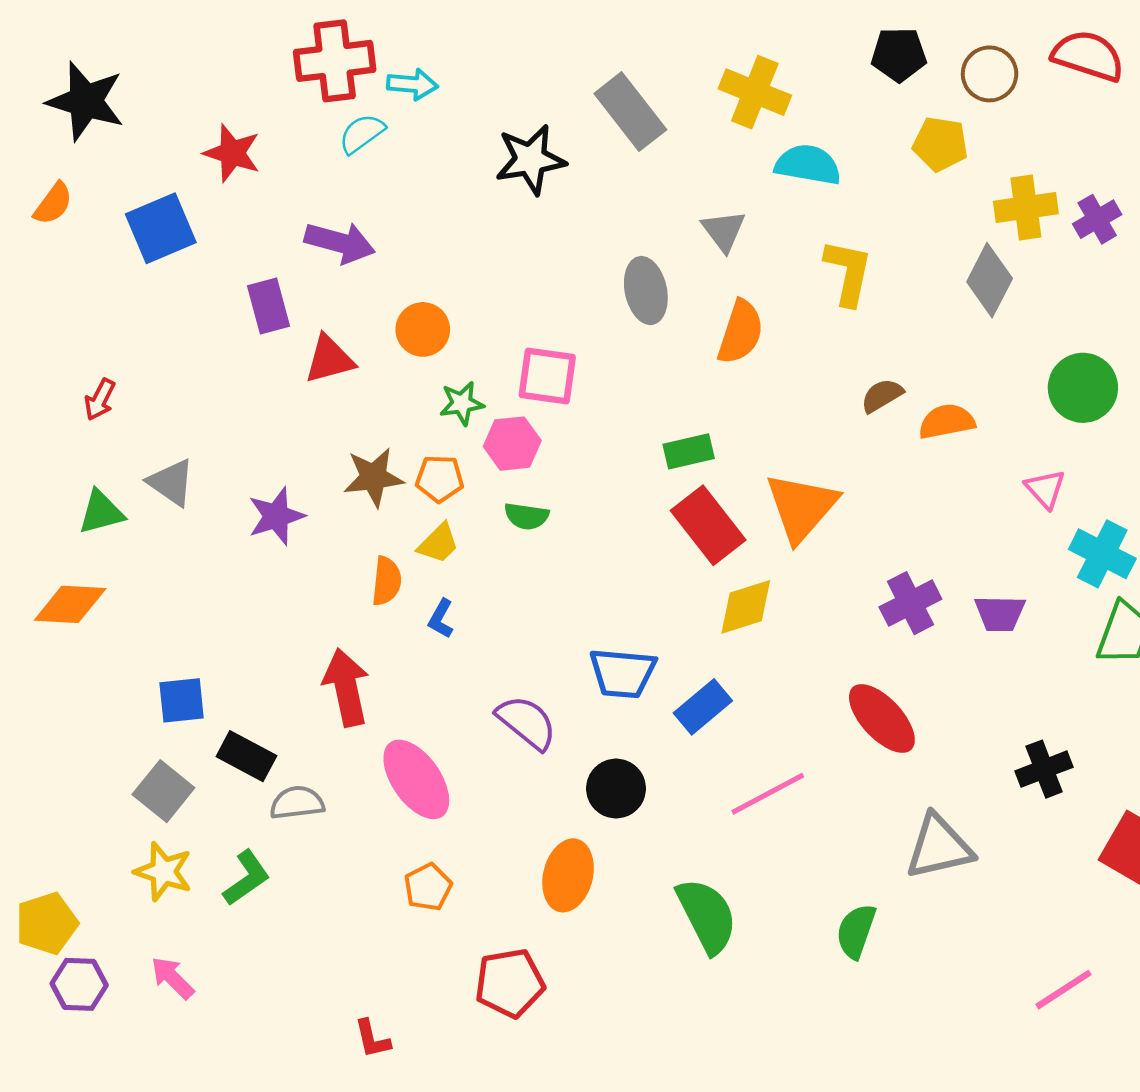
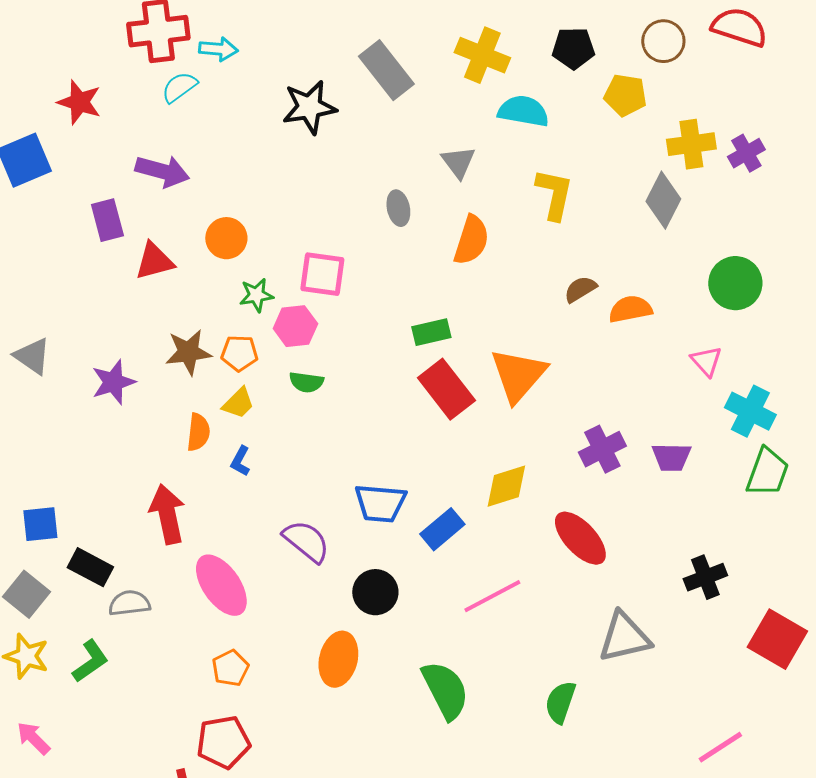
black pentagon: (899, 54) -> (573, 48), moved
gray ellipse: (646, 291) -> (398, 208), size x0.7
yellow diamond: (746, 607) -> (506, 486), moved
red pentagon: (510, 983) -> (223, 742), moved

